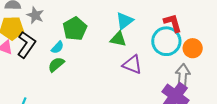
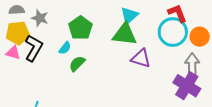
green triangle: (118, 39) -> (125, 34), size x1.5
green semicircle: (56, 64) -> (77, 64), moved

